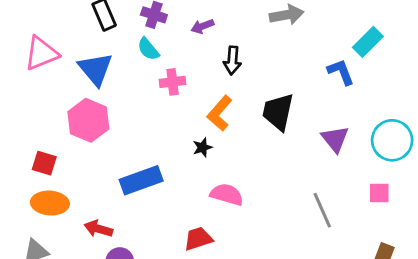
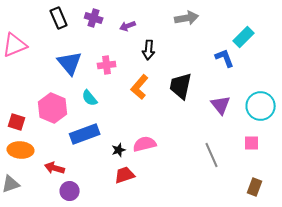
cyan semicircle: (148, 49) -> (90, 98), moved
blue triangle: (96, 69) -> (70, 63), moved
pink hexagon: (88, 120) -> (53, 108), moved
black star: (202, 147) -> (119, 150), moved
pink semicircle: (227, 194) -> (145, 144), turned -30

